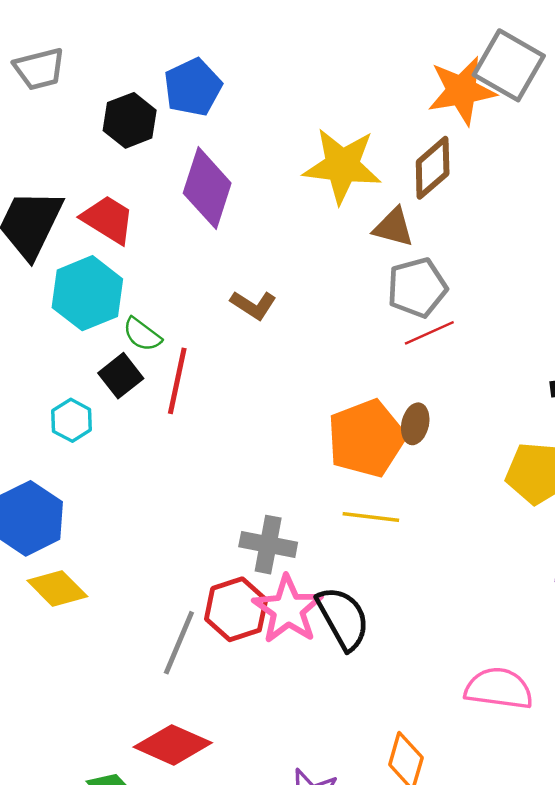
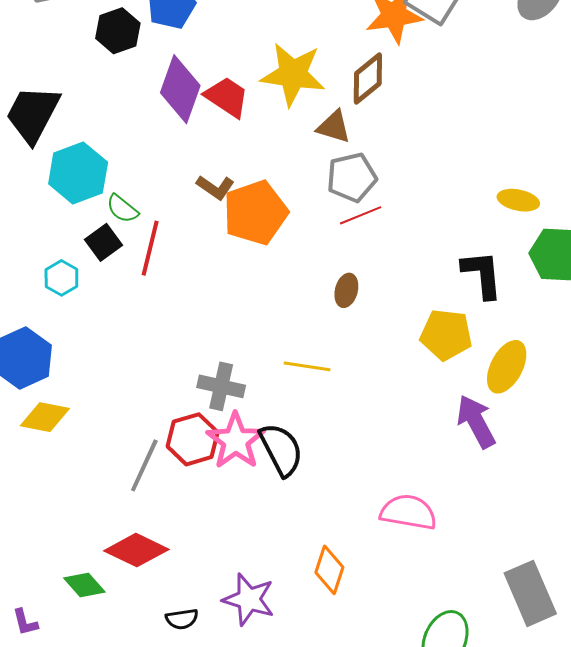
red trapezoid: (108, 219) -> (227, 97), moved
orange pentagon: (366, 438) -> (255, 213), moved
yellow diamond: (57, 588) -> (45, 417), turned -36

